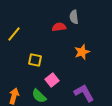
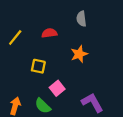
red semicircle: (59, 27) -> (49, 33), moved
orange star: (82, 52) -> (79, 54), moved

